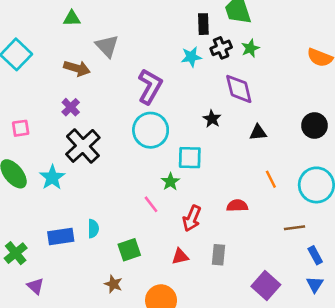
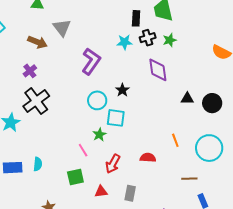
black star: (212, 119) -> (122, 90), moved
cyan circle: (151, 130) -> (97, 100), moved, size x0.7
black triangle: (258, 132) -> (187, 99), moved
green square: (129, 250) -> (75, 177), moved

